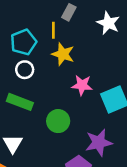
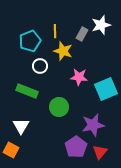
gray rectangle: (69, 12) -> (82, 34), moved
white star: (108, 23) -> (101, 25), turned 30
white circle: (25, 70) -> (40, 66), moved

